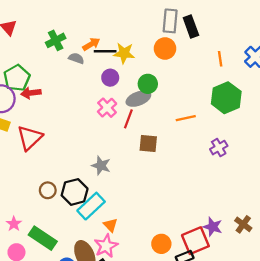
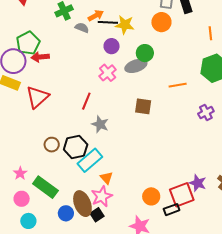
red line: (128, 119) -> (86, 101), moved

